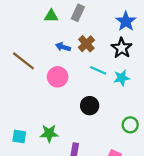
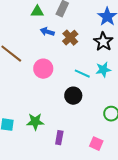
blue arrow: (63, 47) -> (47, 32), moved
cyan line: (98, 70) -> (82, 74), moved

